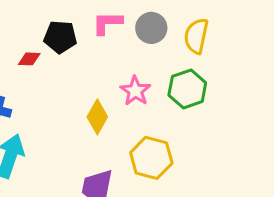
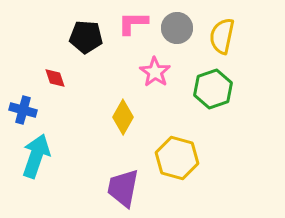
red diamond: (29, 59) -> (55, 78), moved, turned 70
pink star: (135, 91) -> (155, 72), moved

